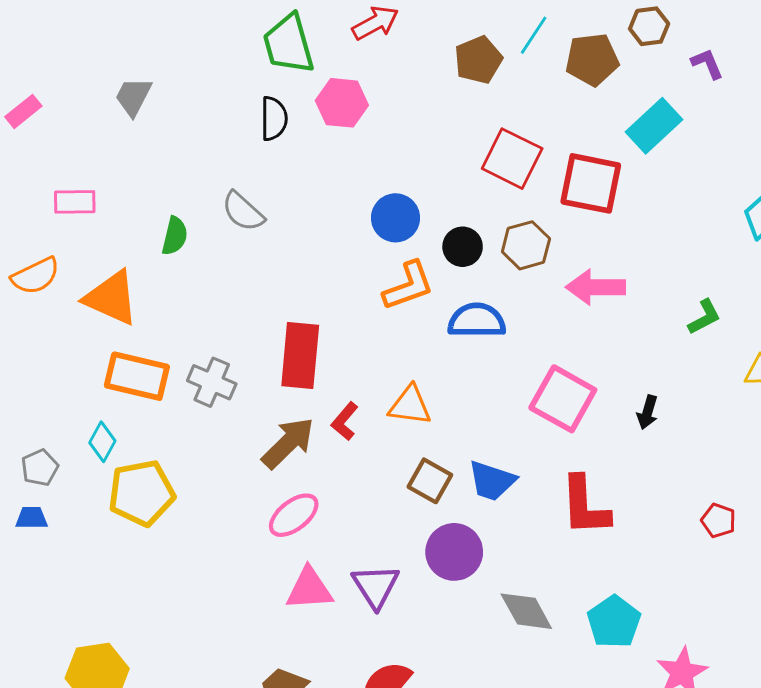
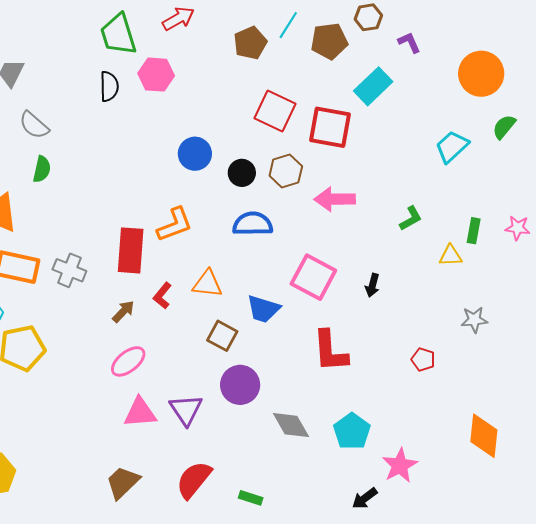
gray semicircle: (243, 212) -> (34, 125), moved
orange L-shape: (408, 286) -> (175, 225), moved
brown arrow: (288, 443) -> (123, 311), size x0.6
blue trapezoid: (492, 481) -> (263, 309), moved

